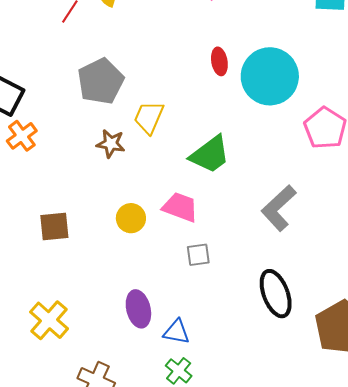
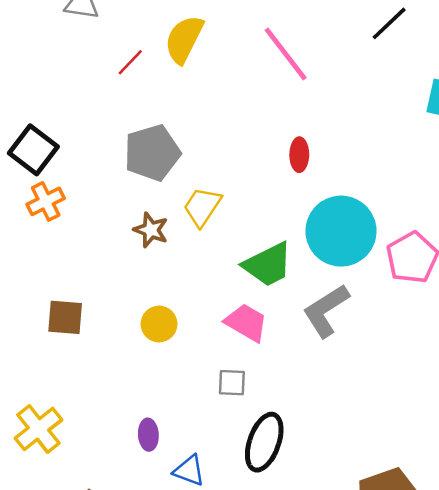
cyan circle: (270, 76) -> (341, 231), moved
pink trapezoid: (180, 207) -> (246, 323), moved
gray L-shape: (279, 208) -> (326, 311), moved
black ellipse: (276, 294) -> (264, 442), moved, turned 30
purple ellipse: (138, 309) -> (148, 435), size x0.7

